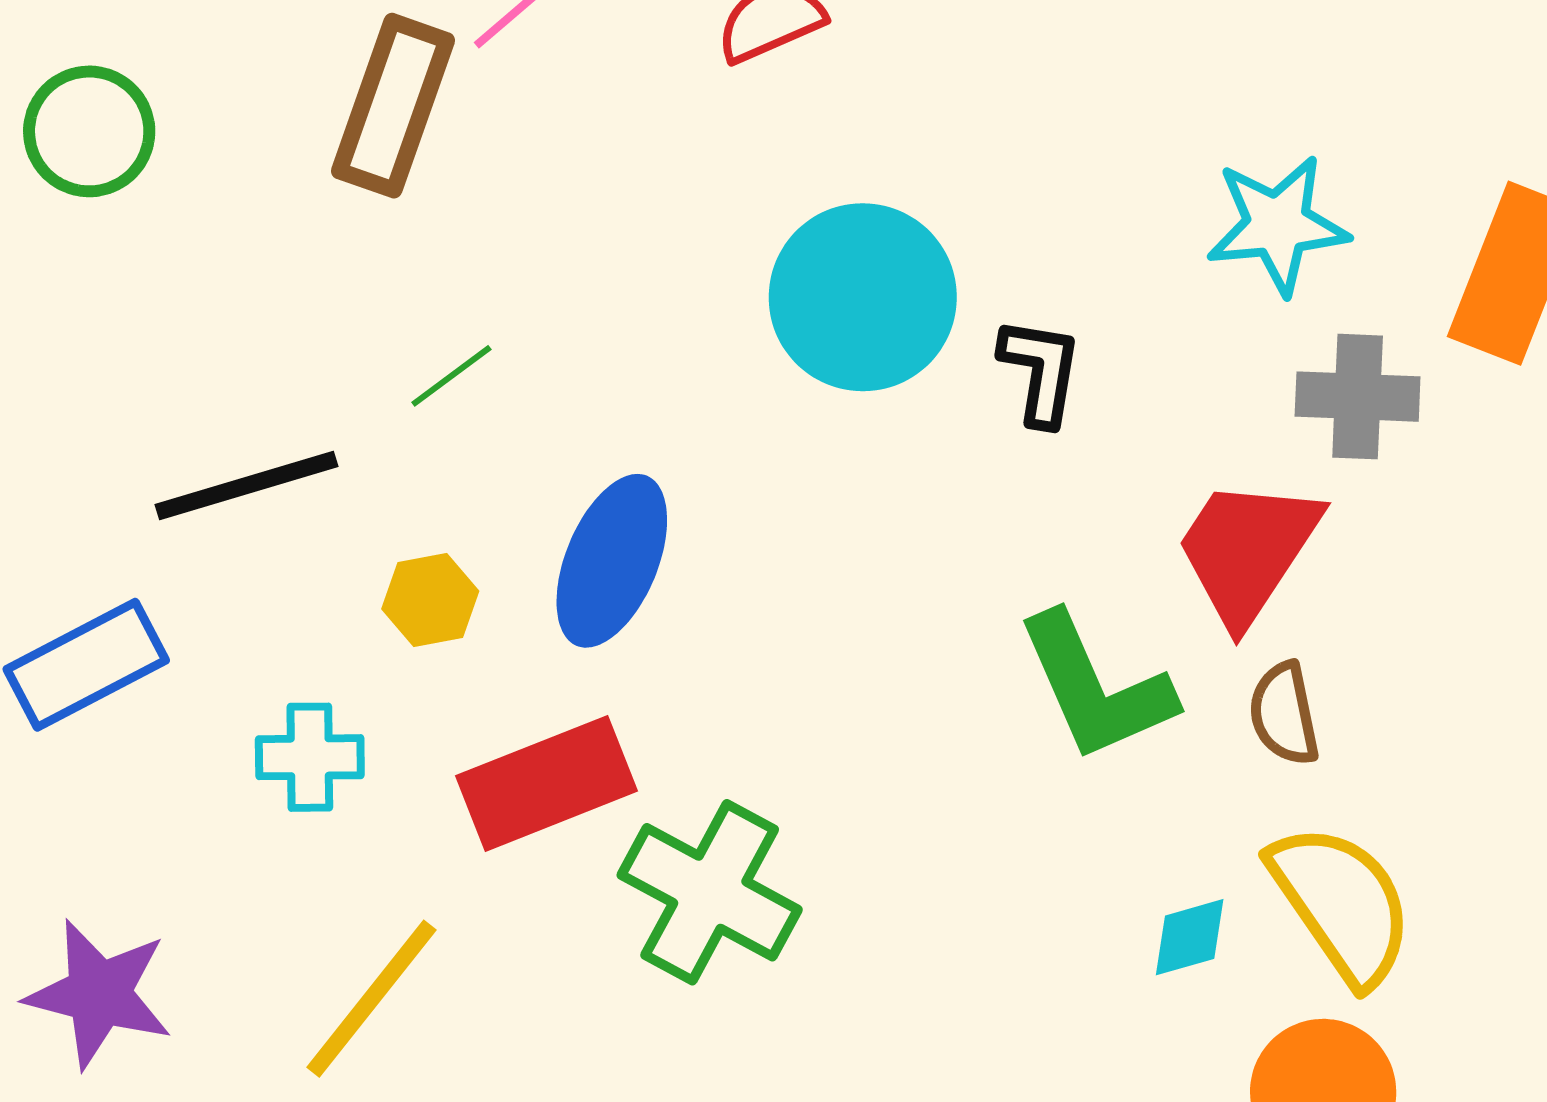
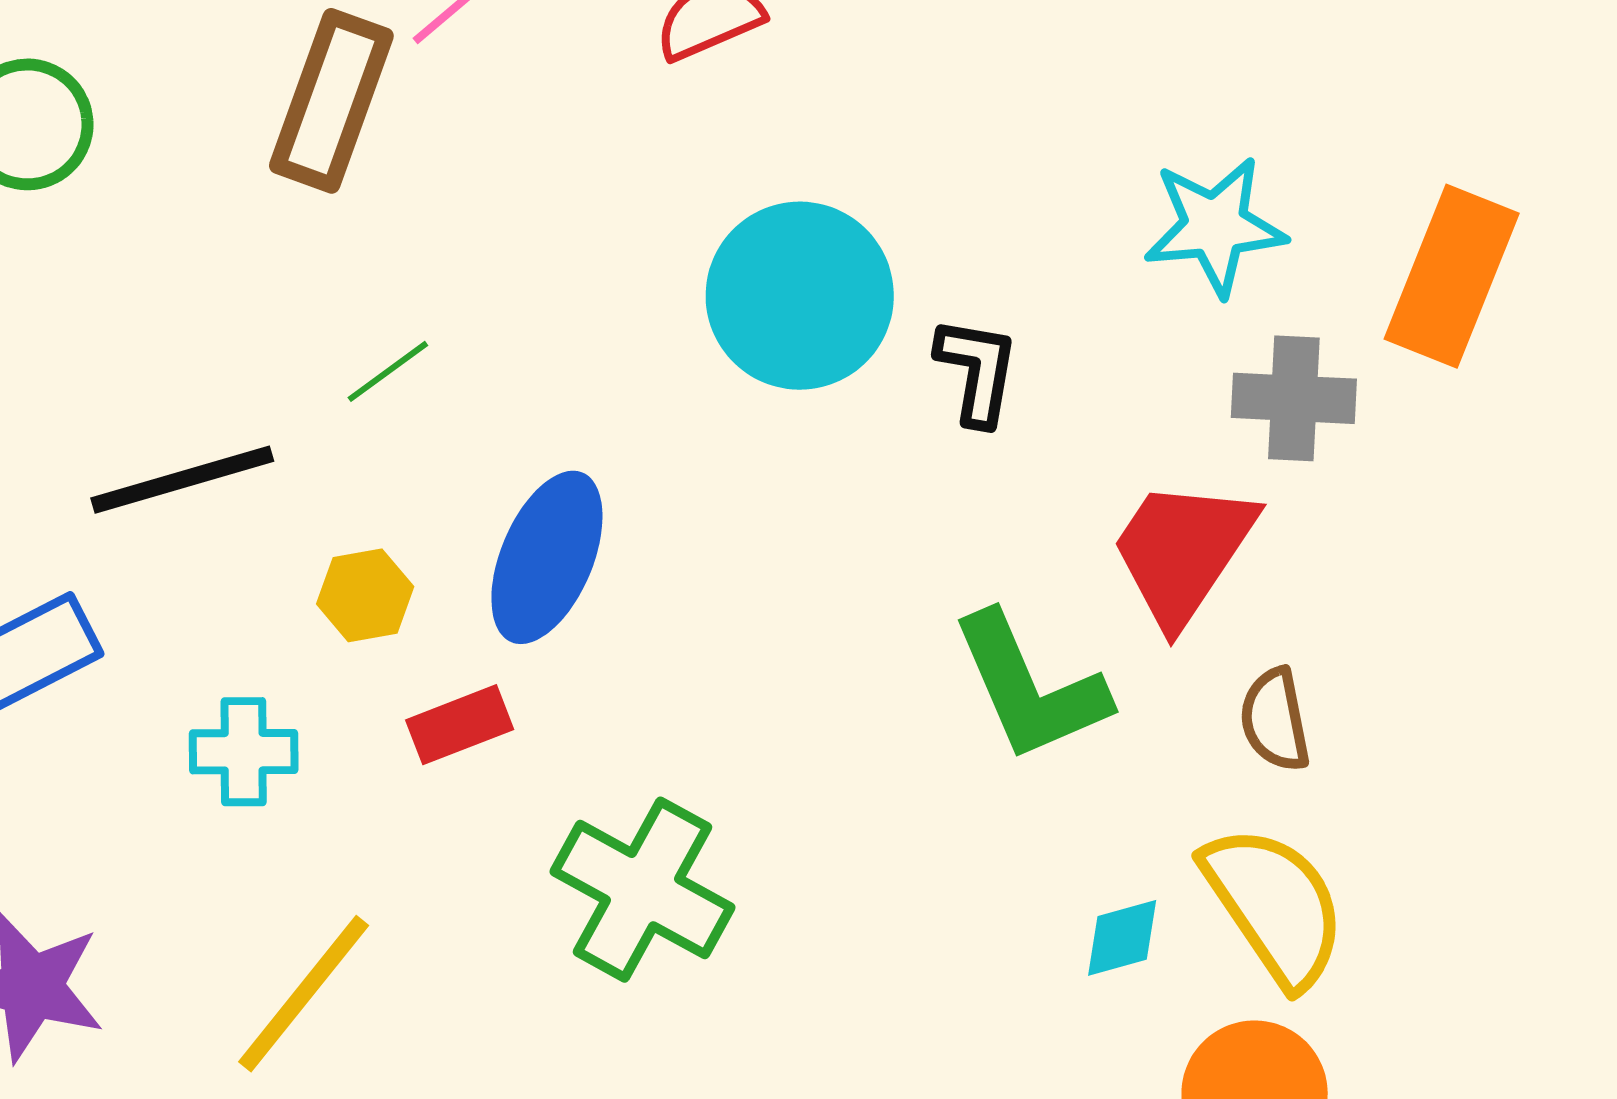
brown semicircle: (1284, 714) -> (1275, 720), moved
red rectangle: (547, 783) -> (460, 725), moved, size x0.6

